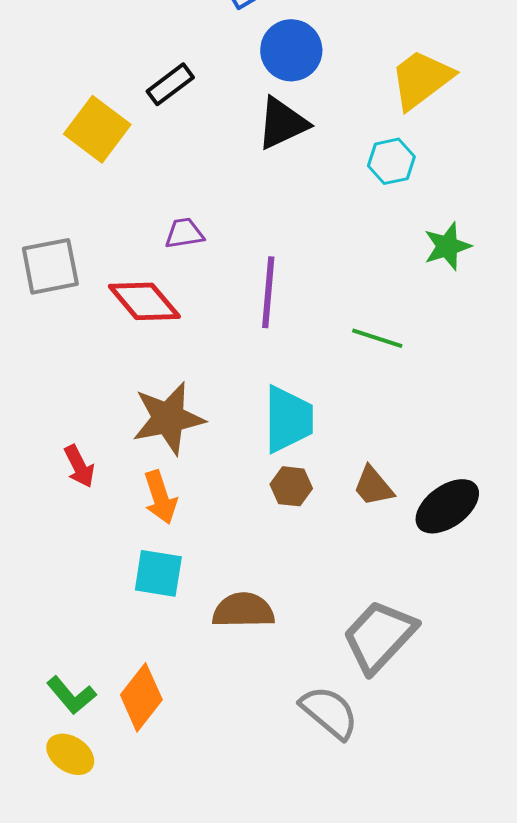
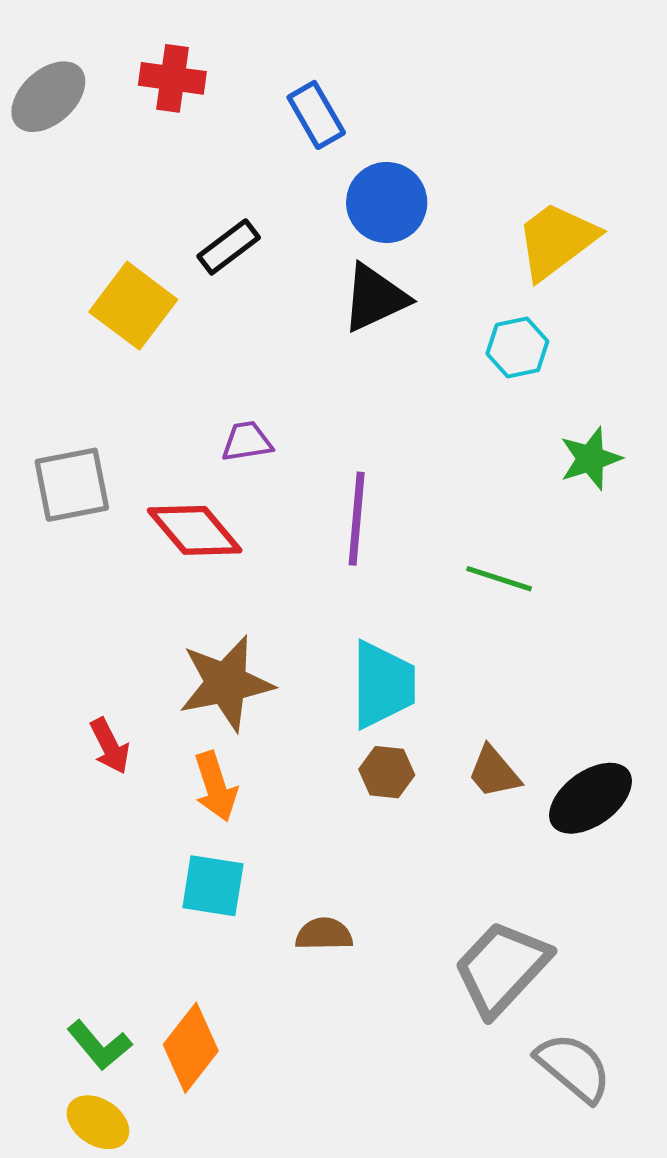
brown semicircle: (243, 610) -> (324, 934), size x0.7
gray semicircle: (329, 712) -> (574, 1067), moved

